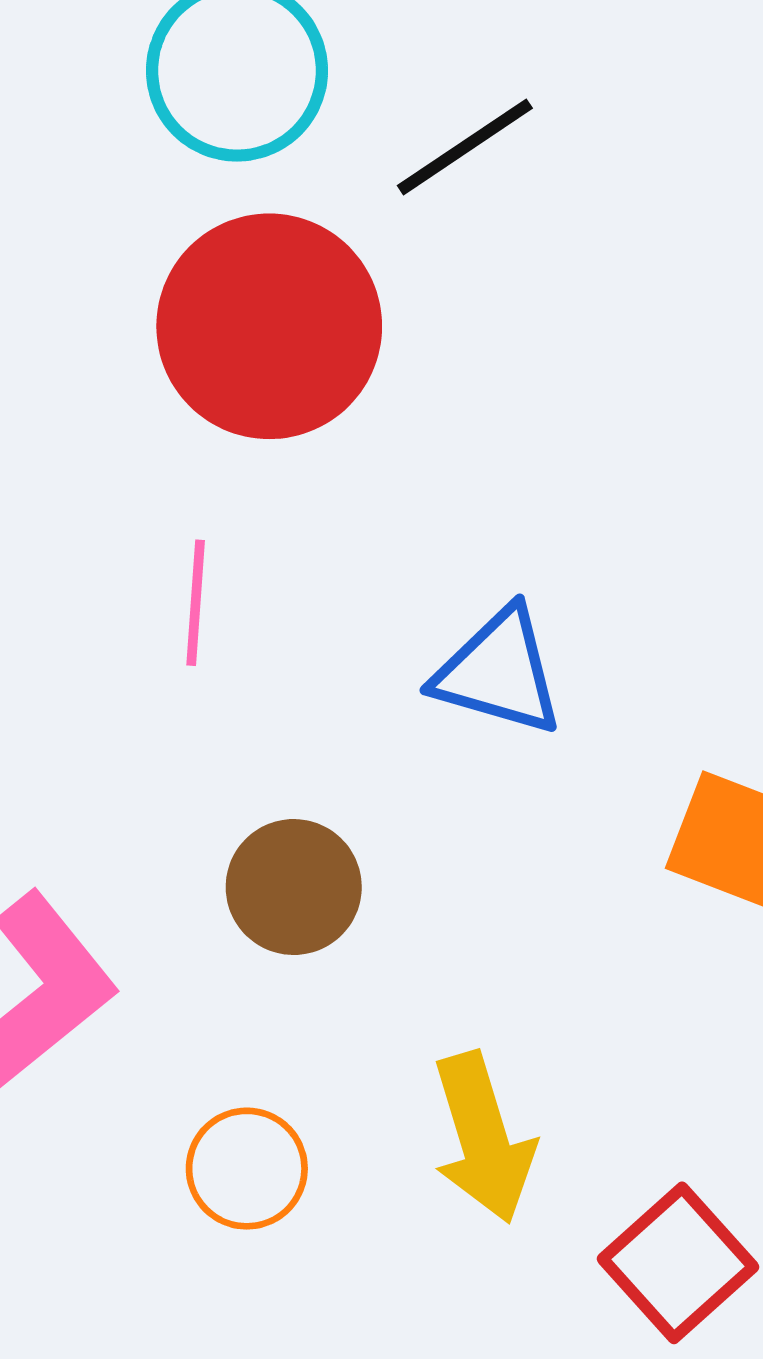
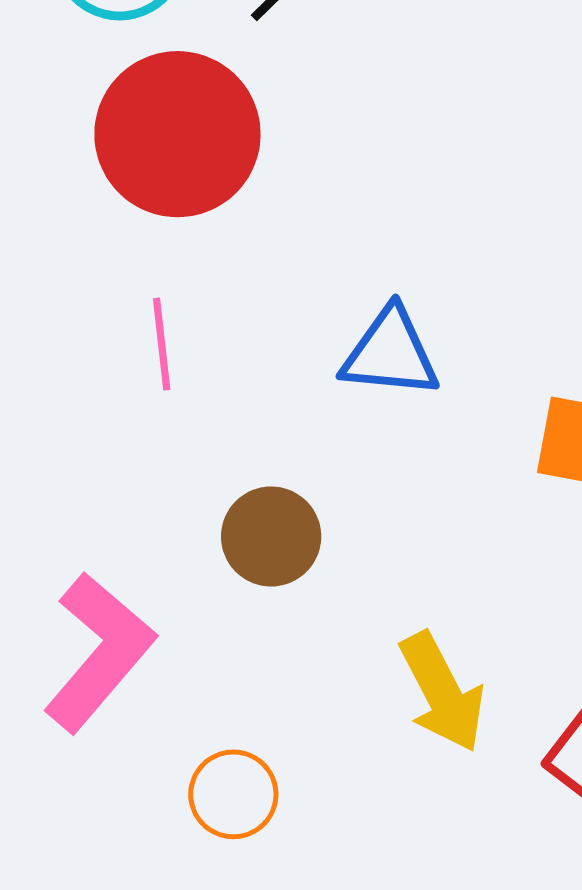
orange circle: (247, 1169) -> (233, 794), moved

